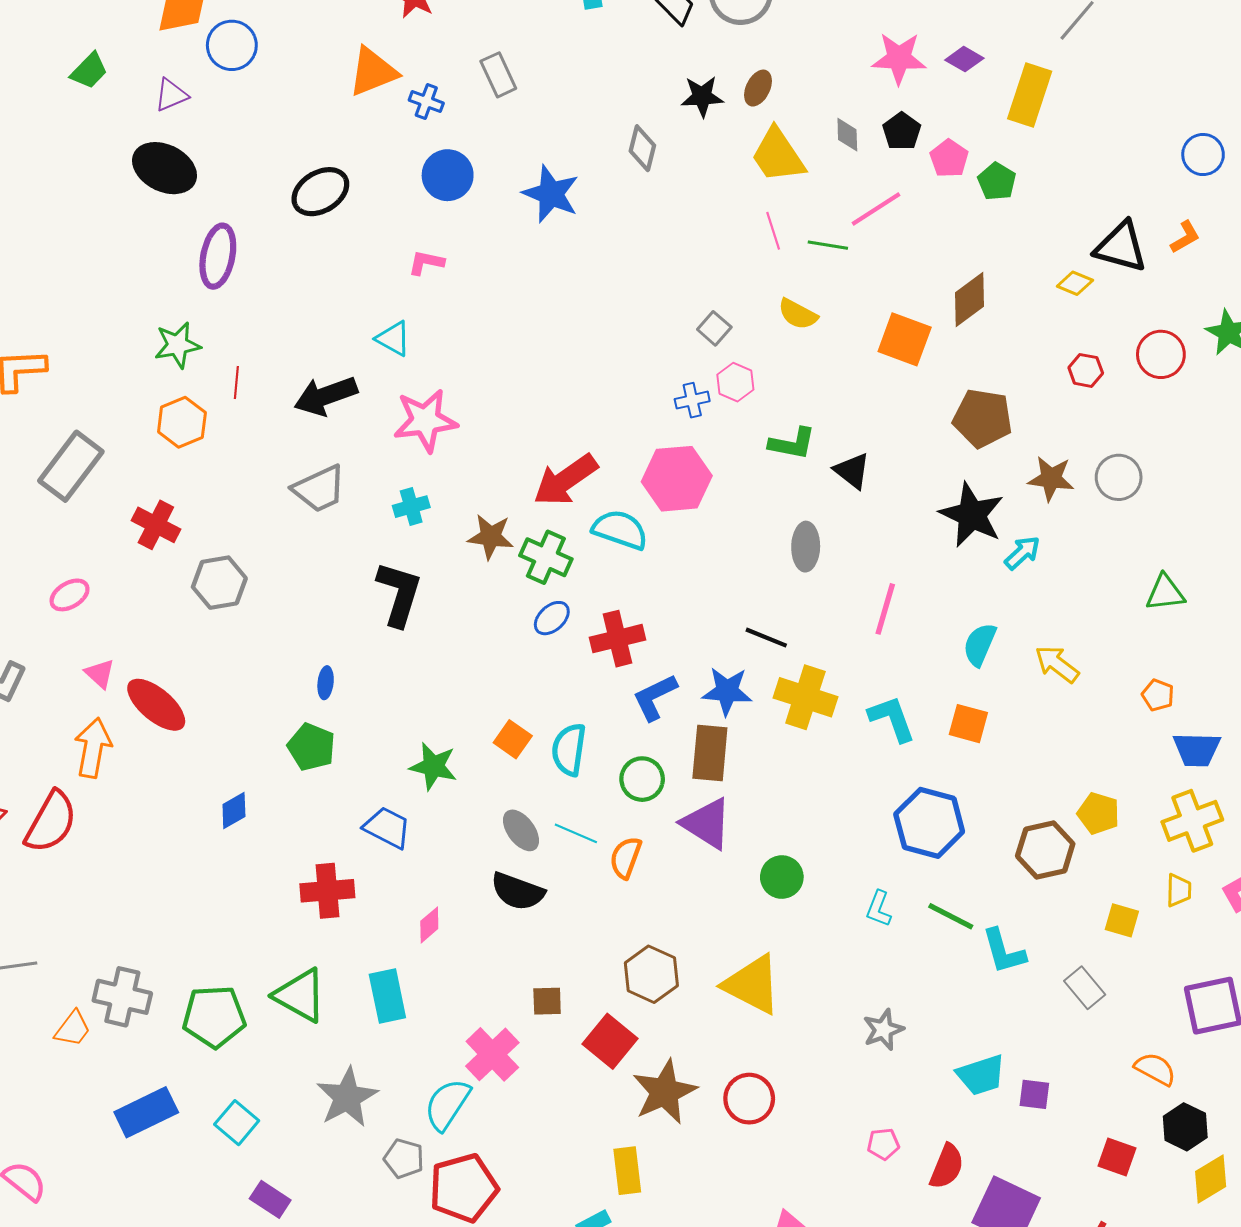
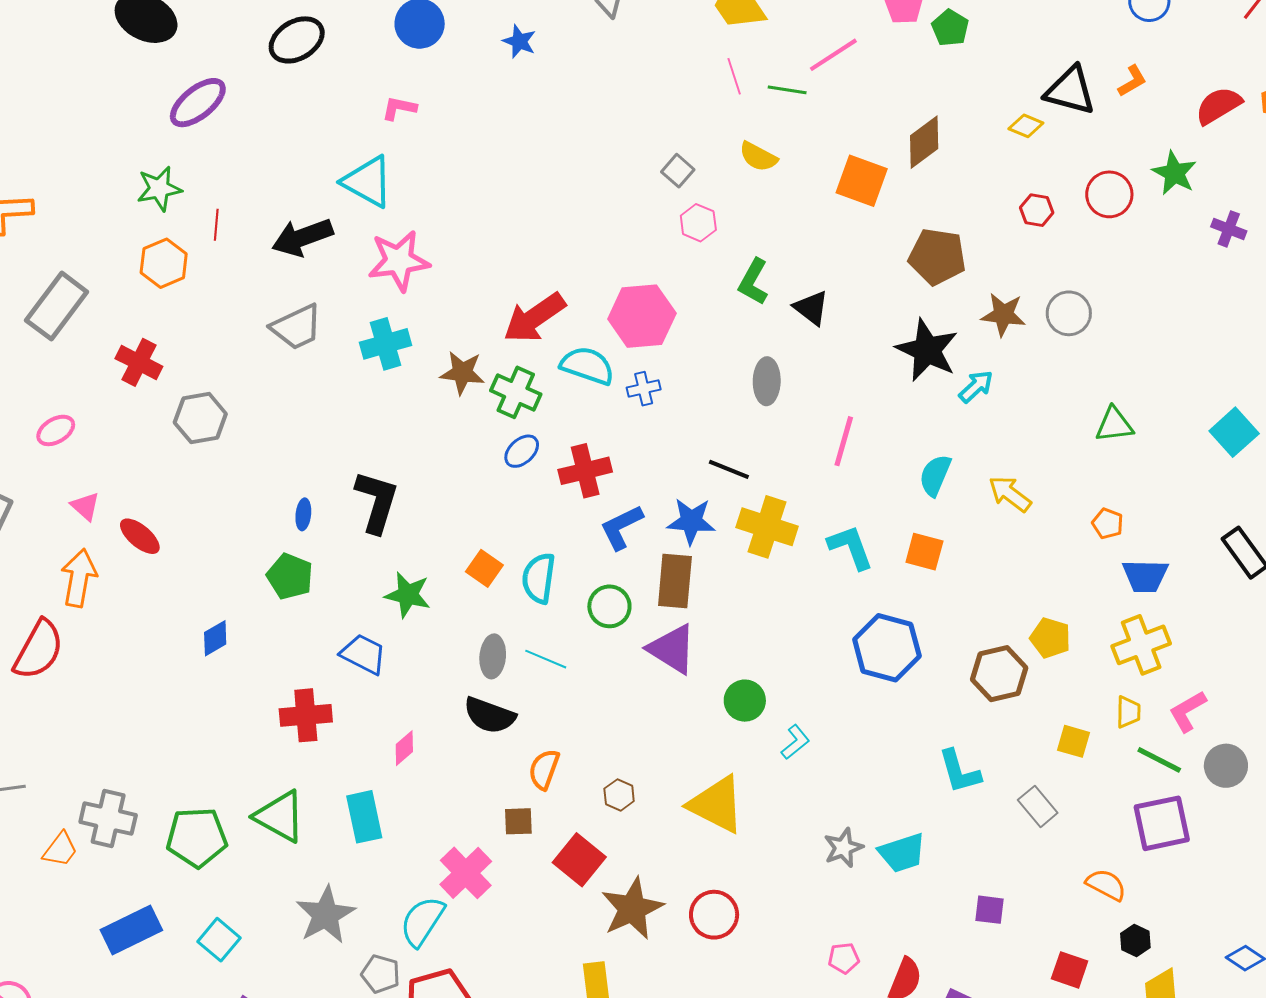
blue star: (551, 194) -> (519, 41), size x0.6
purple ellipse: (218, 256) -> (198, 103), turned 40
cyan triangle: (393, 339) -> (368, 182), size x1.5
blue cross: (692, 400) -> (644, 389), moved
green L-shape: (792, 444) -> (753, 282), turned 108
cyan cross: (411, 507) -> (386, 344), size x1.4
black L-shape: (399, 594) -> (377, 502), moved
red ellipse: (156, 705) -> (140, 536), size x0.7
gray ellipse: (521, 830) -> (493, 656), turned 42
orange semicircle: (626, 858) -> (544, 769), moved
cyan L-shape: (879, 909) -> (795, 742), moved, turned -150
green line: (951, 916) -> (1159, 760), moved
brown hexagon: (651, 974) -> (619, 795), size x0.6
cyan trapezoid: (981, 1075) -> (902, 853), moved
black hexagon: (1185, 1127) -> (1135, 941), size x0.7

